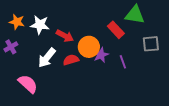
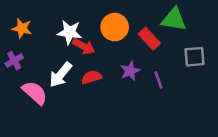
white star: (40, 25) -> (70, 32), moved
orange circle: (89, 47) -> (115, 27), moved
pink semicircle: (28, 84) -> (35, 93), moved

